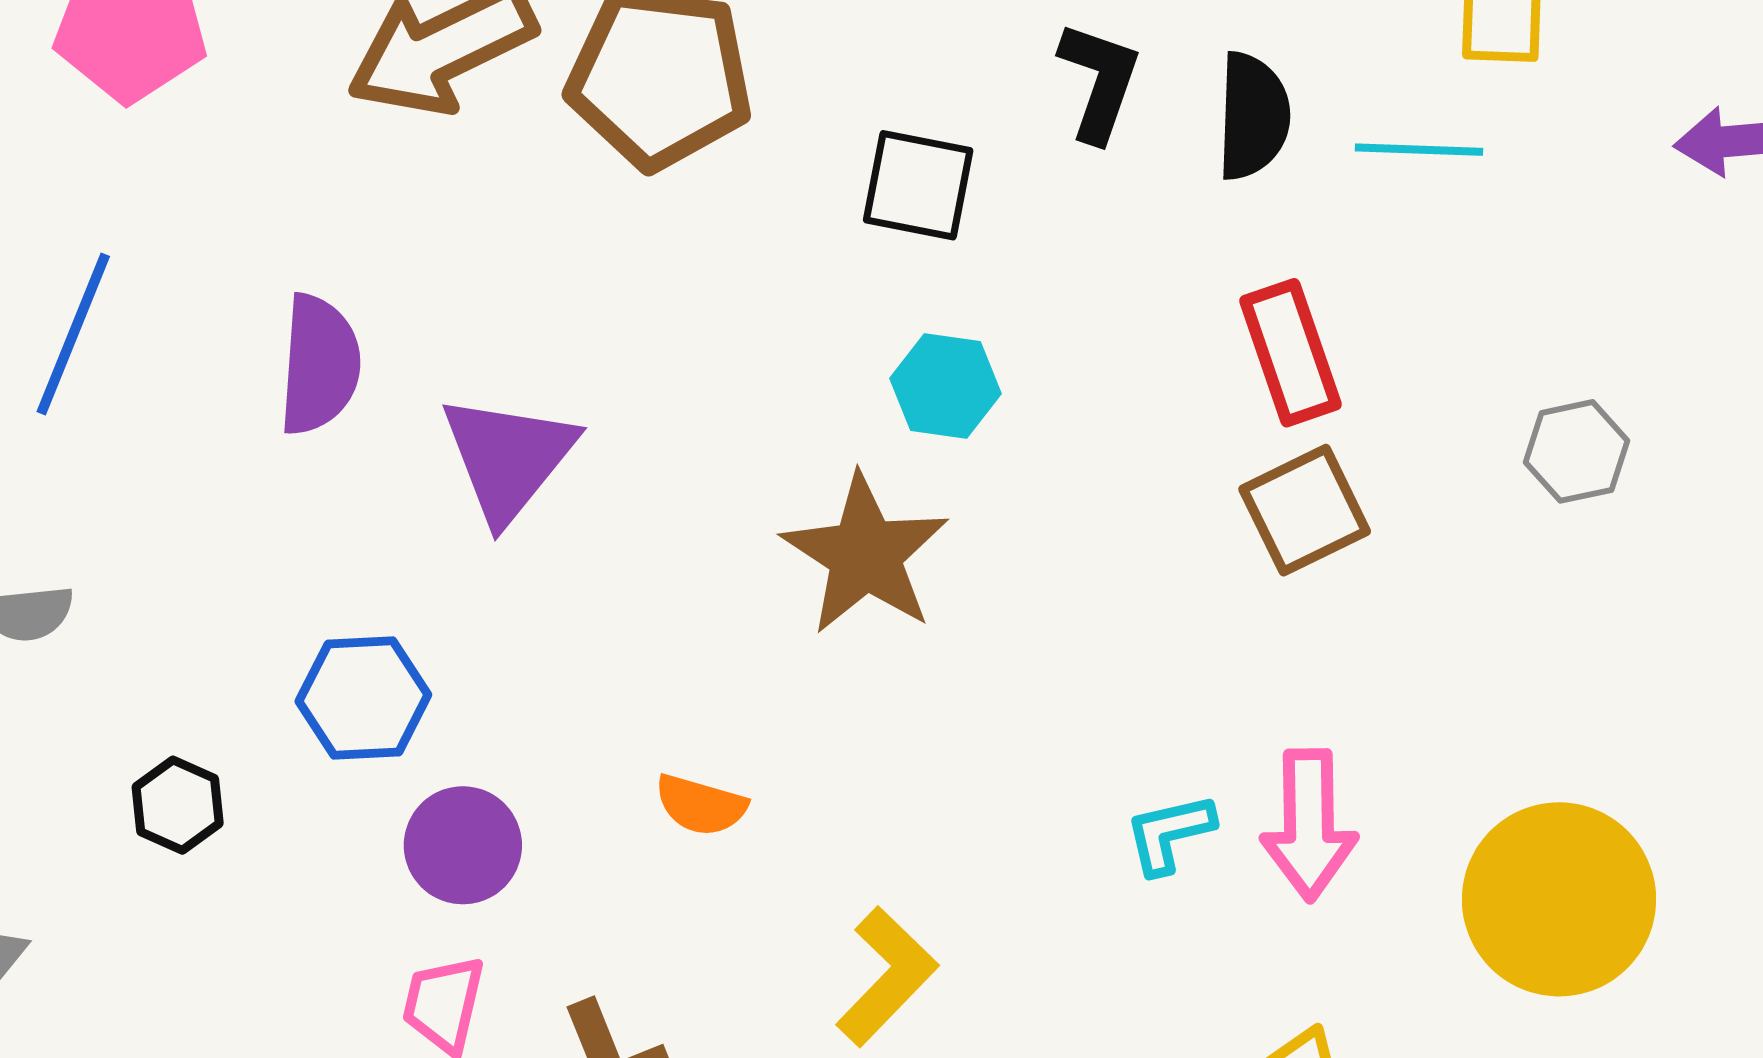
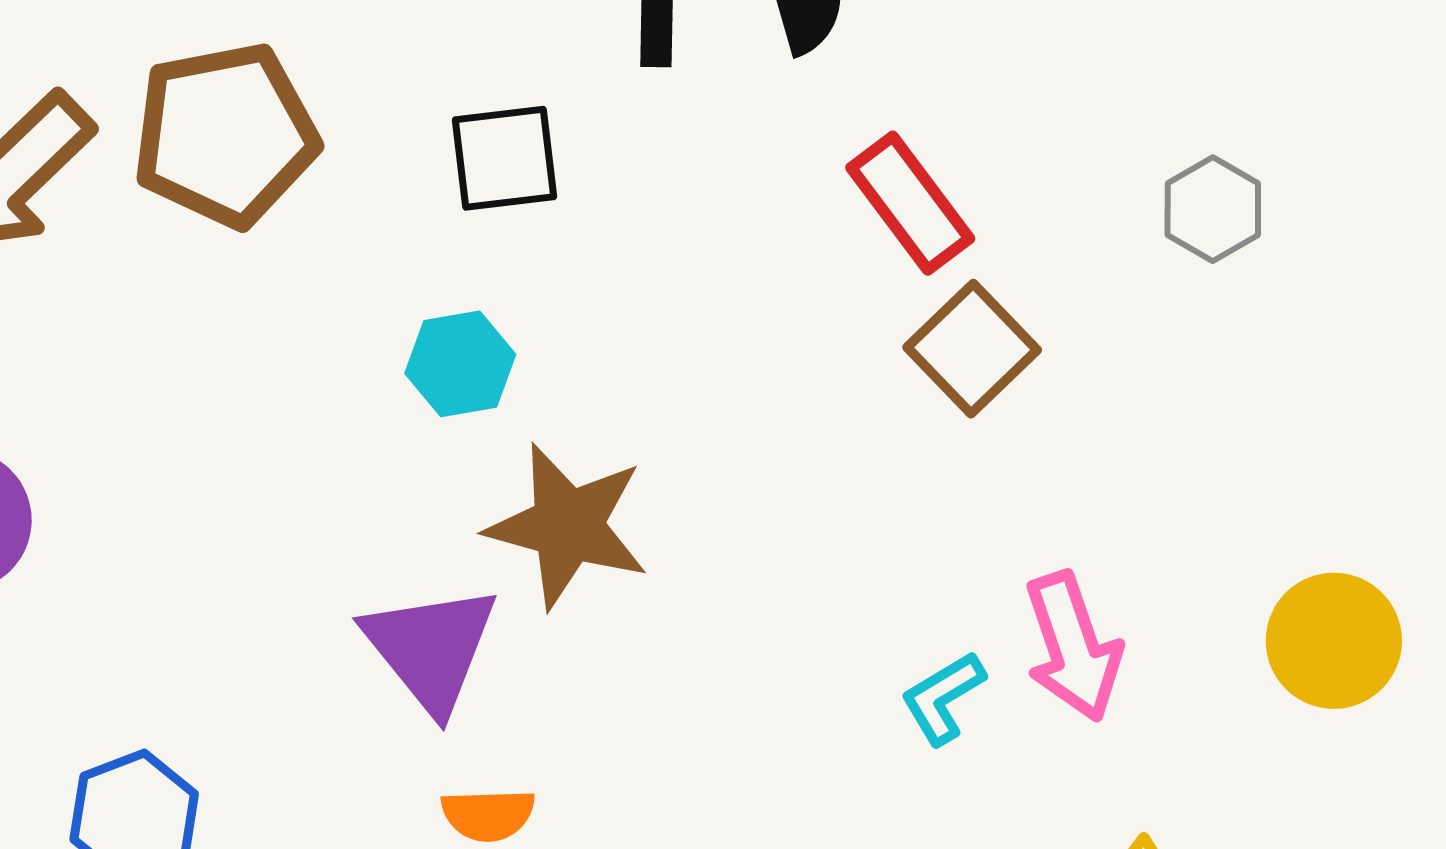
cyan hexagon: (945, 386) -> (460, 364), moved
purple triangle: (508, 458) -> (431, 648), moved
yellow circle: (1559, 899) -> (1334, 641), size x0.7

